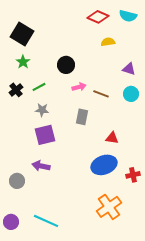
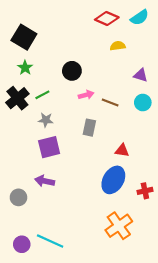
cyan semicircle: (128, 16) -> (140, 17), turned -48
black cross: (16, 90) -> (17, 98), size x1.5
blue ellipse: (104, 165) -> (113, 180), turned -40
purple circle: (11, 222) -> (22, 244), moved

